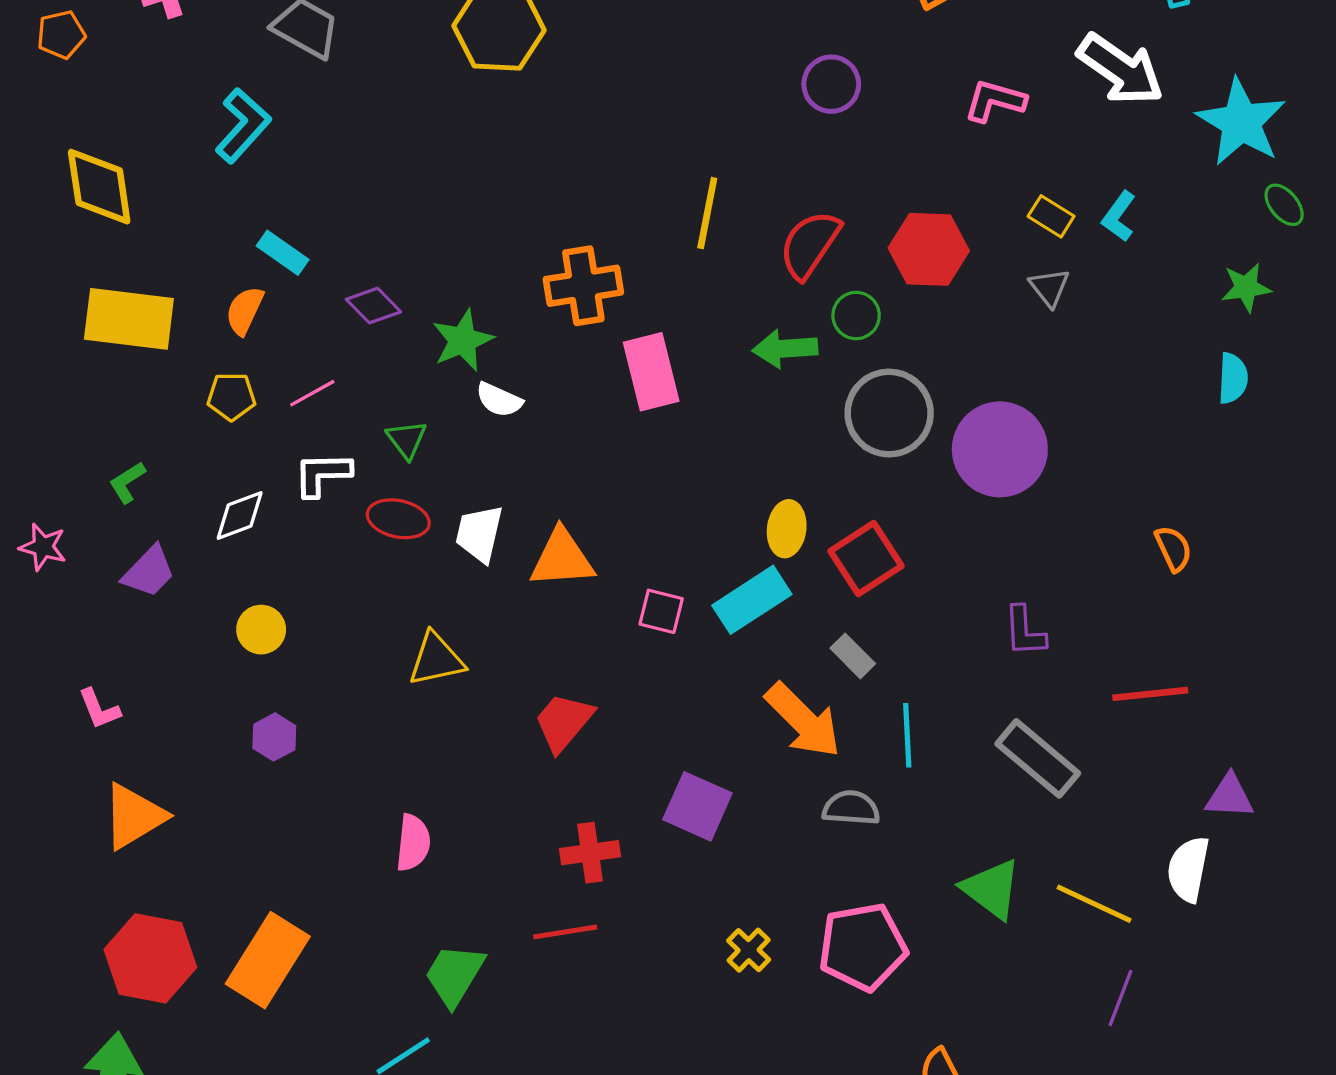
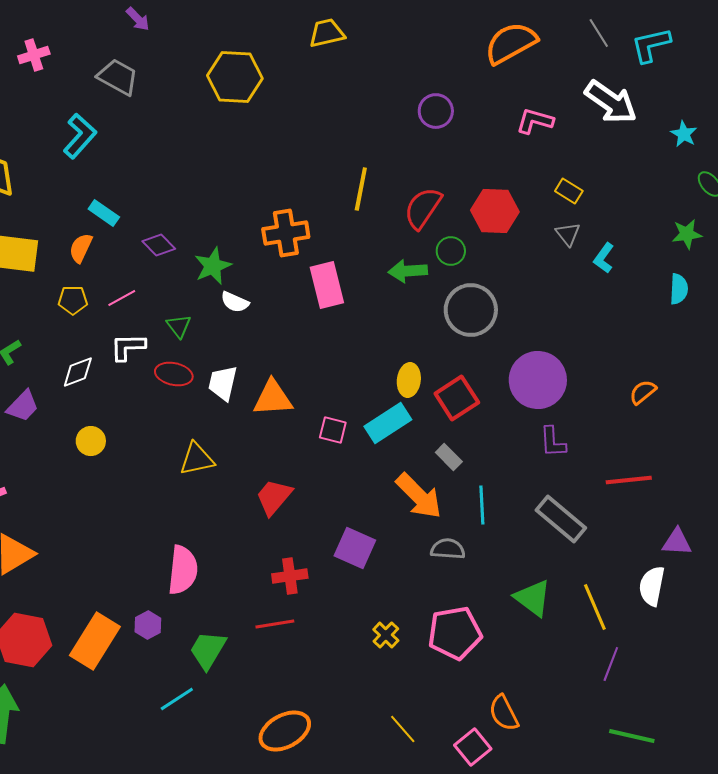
cyan star: (1241, 122) -> (684, 134), size x0.5
cyan L-shape: (1119, 216) -> (604, 258), moved
purple circle: (1000, 449) -> (538, 380), moved
orange semicircle: (1173, 549) -> (643, 392), turned -104
purple hexagon: (274, 737) -> (148, 625), moved
pink semicircle: (413, 843) -> (183, 570), size x1.4
yellow line: (1094, 904) -> (595, 607), turned 42

